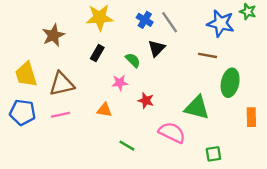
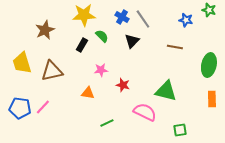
blue star: (221, 23) -> (186, 20), size x0.6
green semicircle: (133, 60) -> (102, 36), moved
green ellipse: (230, 83) -> (209, 65), moved
blue pentagon: (23, 112) -> (20, 108), moved
pink line: (60, 115) -> (43, 107), moved, turned -35
green line: (127, 146) -> (107, 123), turned -56

